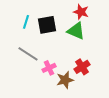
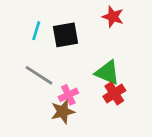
green triangle: (76, 31) -> (107, 73), moved
brown star: (65, 80) -> (63, 112), moved

